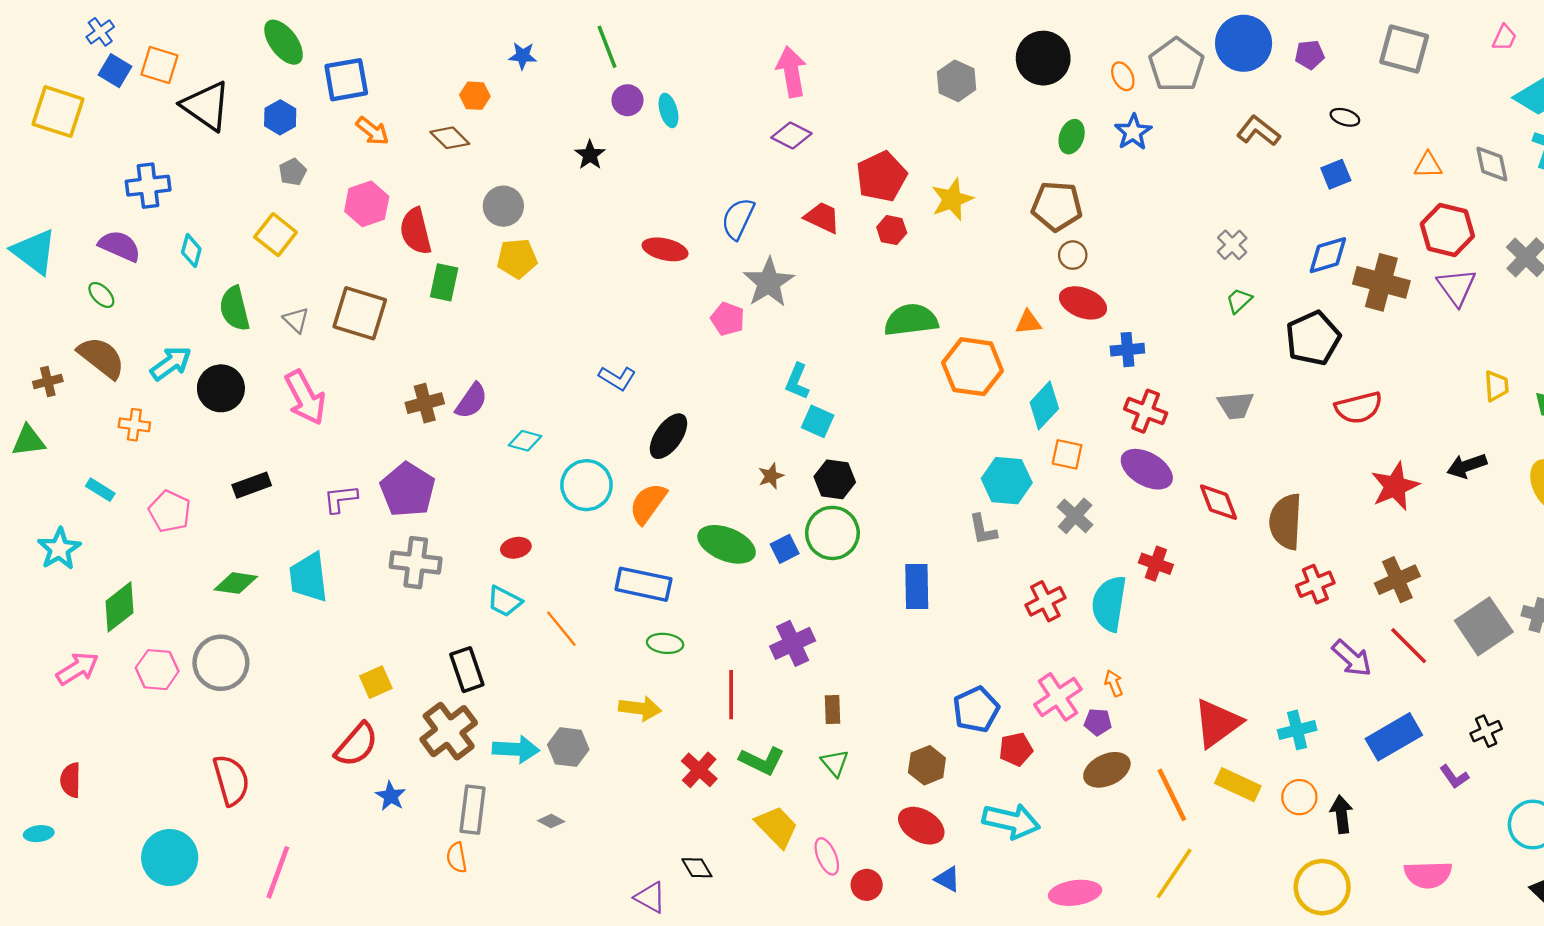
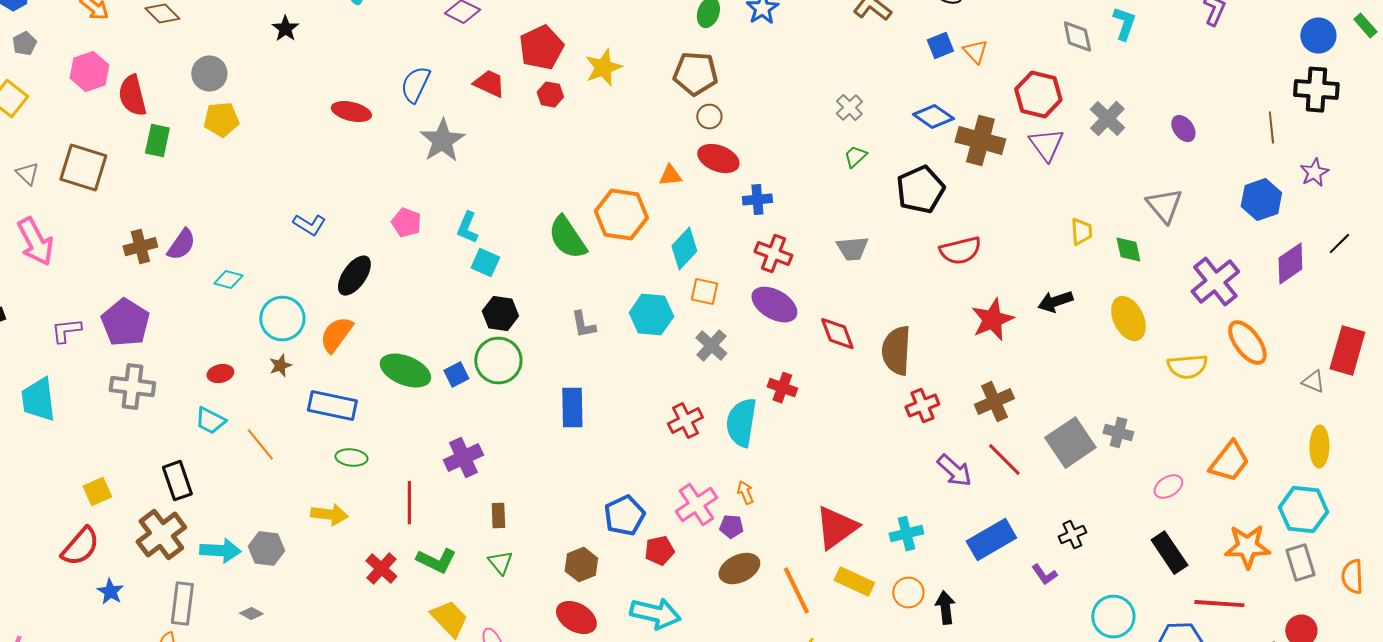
orange triangle: (1428, 165) -> (975, 52), moved, turned 48
blue diamond: (1328, 255) -> (933, 117), turned 51
pink pentagon: (728, 319) -> (406, 223), moved
green semicircle: (911, 320) -> (567, 238), moved, turned -117
brown star: (771, 476) -> (280, 366), moved
gray L-shape: (983, 530) -> (583, 325), moved

